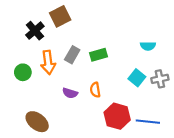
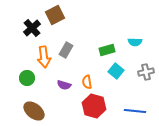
green rectangle: (99, 55) -> (107, 50), moved
green circle: (23, 72) -> (27, 78), moved
cyan square: (137, 78) -> (116, 71), moved
red hexagon: (117, 116) -> (94, 106), moved

